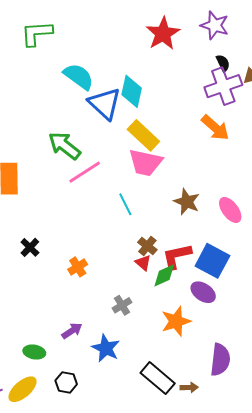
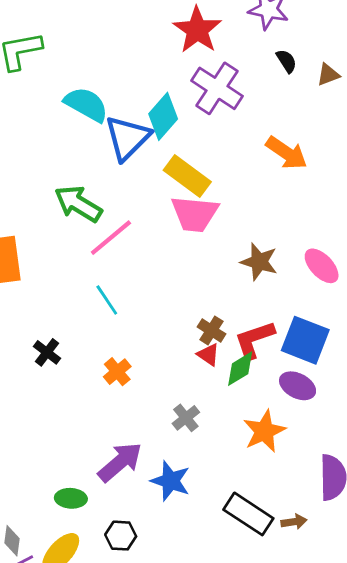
purple cross: (223, 86) -> (217, 88), moved, turned -30
cyan diamond: (132, 91) -> (163, 116), turned 36
blue triangle: (105, 103) -> (127, 138), turned 39
cyan line: (125, 204) -> (107, 300), moved
purple arrow: (72, 331) -> (120, 462), size x1.6

